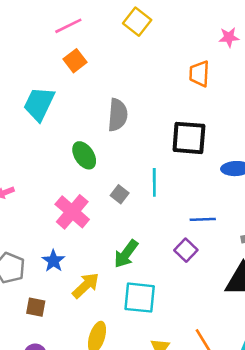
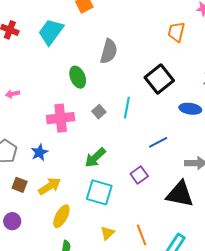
black square: (189, 138) -> (159, 79), turned 36
pink cross: (72, 212) -> (61, 118), turned 32
blue line: (203, 219) -> (158, 142), turned -36
purple square: (186, 250) -> (139, 175), moved
yellow arrow: (86, 286) -> (50, 186), moved

